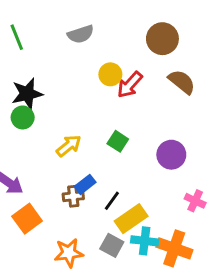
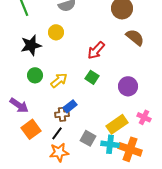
yellow circle: (110, 74) -> (56, 32), moved
red arrow: (130, 85) -> (96, 50), moved
green circle: (23, 117) -> (35, 75), moved
black line: (112, 201) -> (57, 133), moved
yellow rectangle: (131, 219) -> (117, 124), moved
gray square: (112, 245) -> (88, 138), moved

